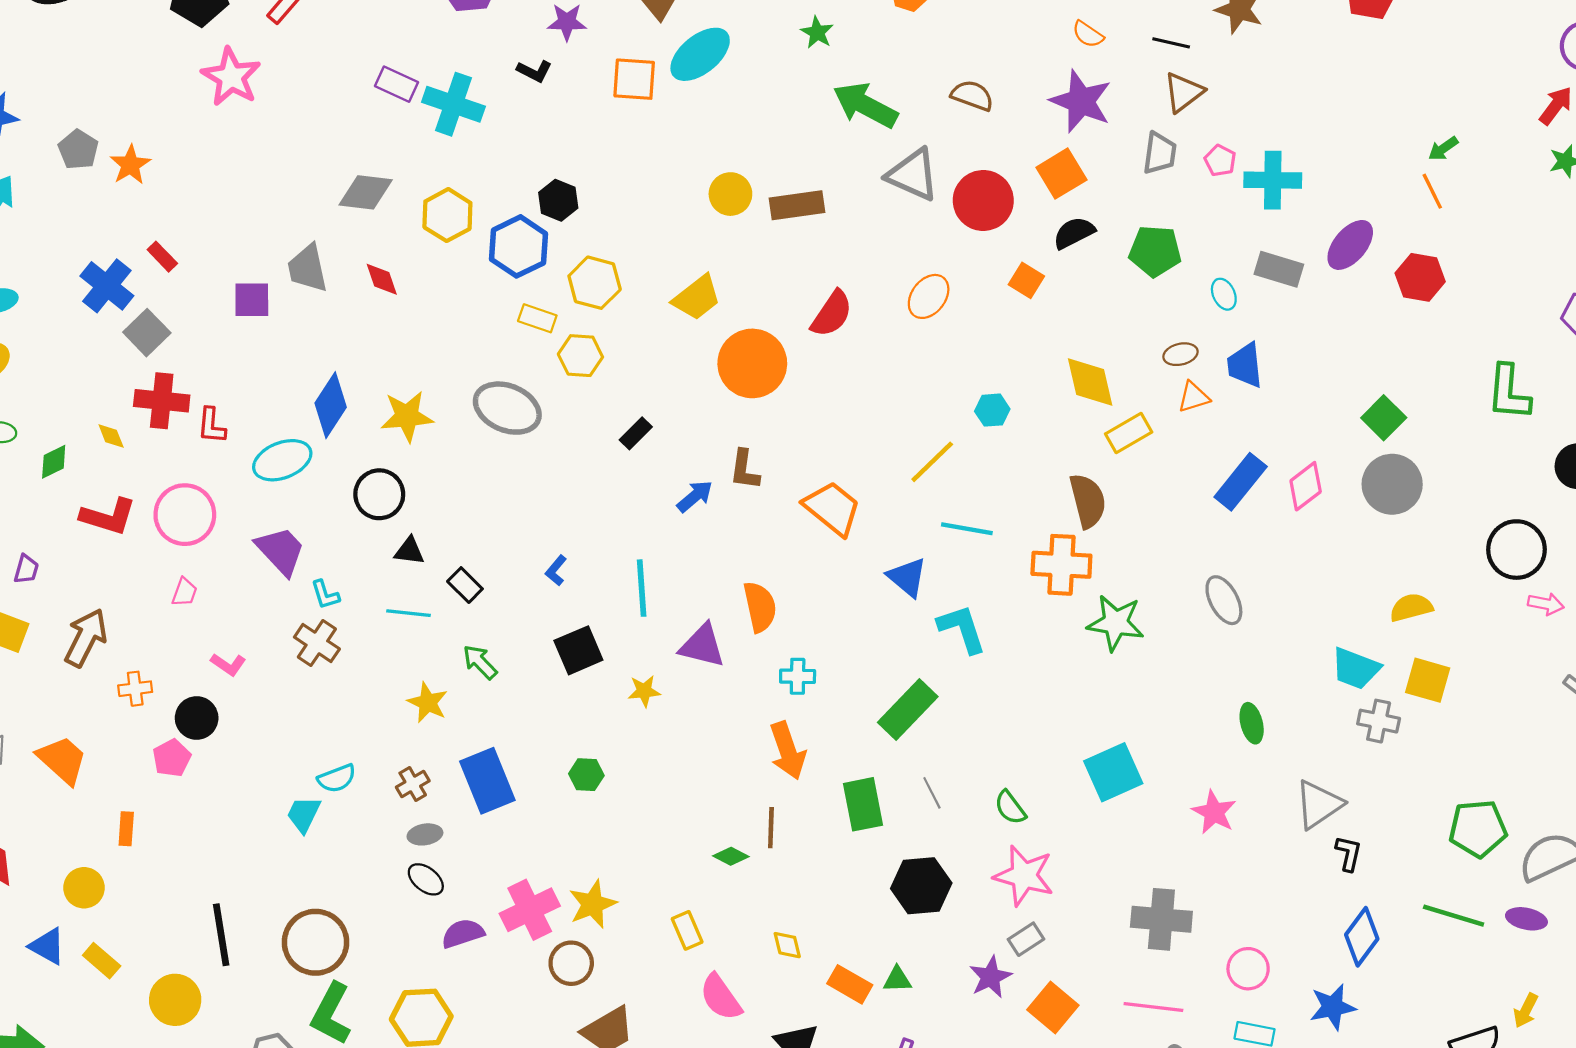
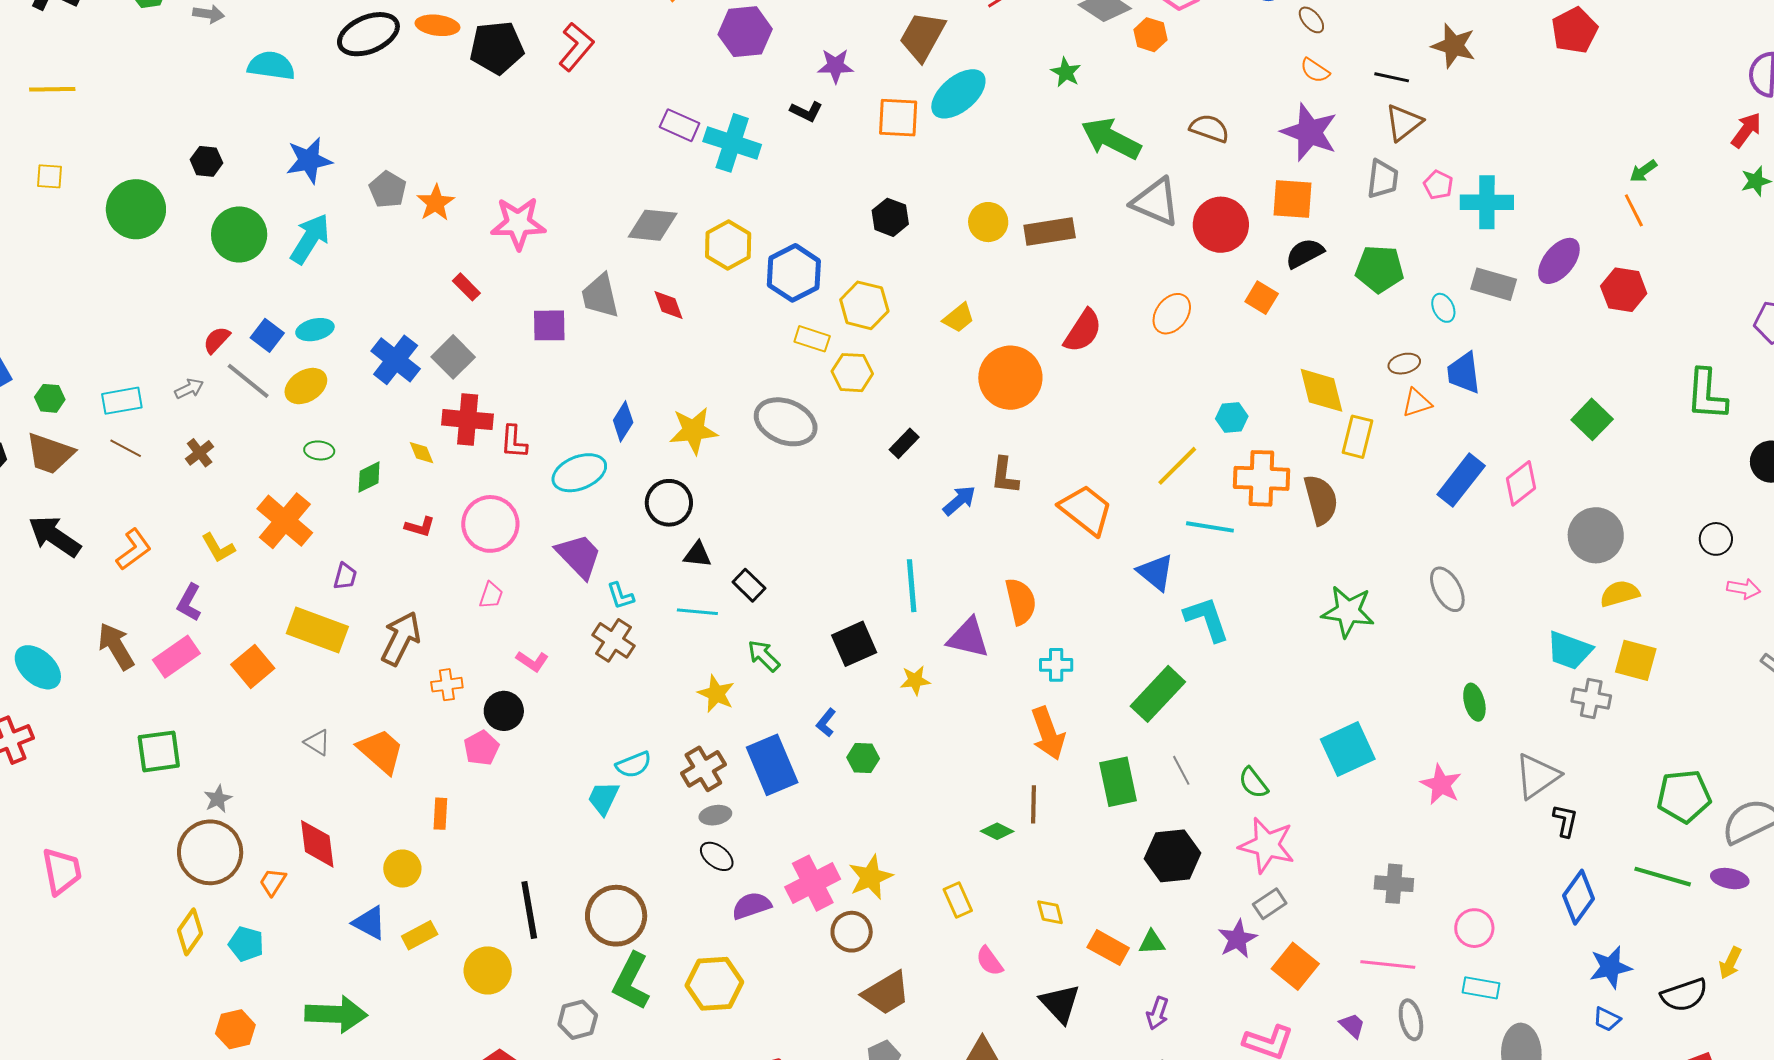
pink star: (231, 77) -> (518, 223), moved, turned -30
orange square: (1061, 174) -> (1292, 199), turned 36
black hexagon: (558, 200) -> (890, 217), moved
blue cross: (107, 286) -> (396, 360), moved
yellow trapezoid: (697, 298) -> (959, 318), size x0.7
blue diamond: (331, 405) -> (623, 421), size x0.7
yellow rectangle: (1129, 433) -> (1358, 437), turned -45
gray circle: (1392, 484) -> (1596, 535), moved
red L-shape: (108, 517) -> (420, 527), size x0.6
black circle: (1517, 550) -> (1716, 539), size x0.6
orange cross: (1061, 565) -> (1261, 478), moved
blue L-shape: (556, 570) -> (826, 723), moved
brown cross: (413, 784) -> (703, 769), size x1.4
gray cross: (1161, 919) -> (1394, 884), size x0.7
yellow rectangle: (102, 961) -> (420, 935), turned -68
pink semicircle: (721, 997) -> (989, 961), size x0.7
blue star: (1333, 1007) -> (1610, 967), moved

